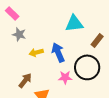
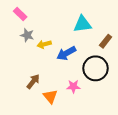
yellow arrow: (36, 52) -> (44, 44), moved
blue arrow: (58, 52) -> (66, 53), turned -96
pink star: (65, 77) -> (73, 86), moved

